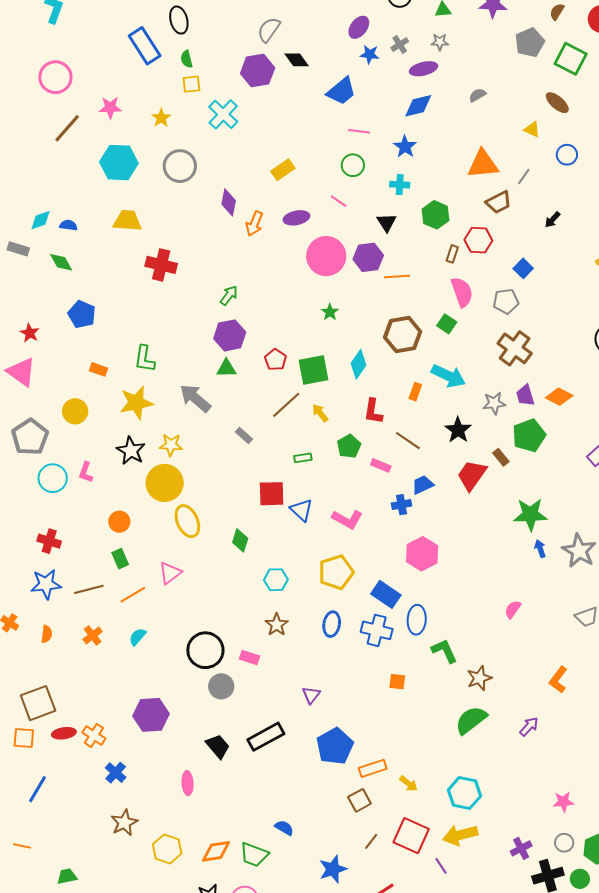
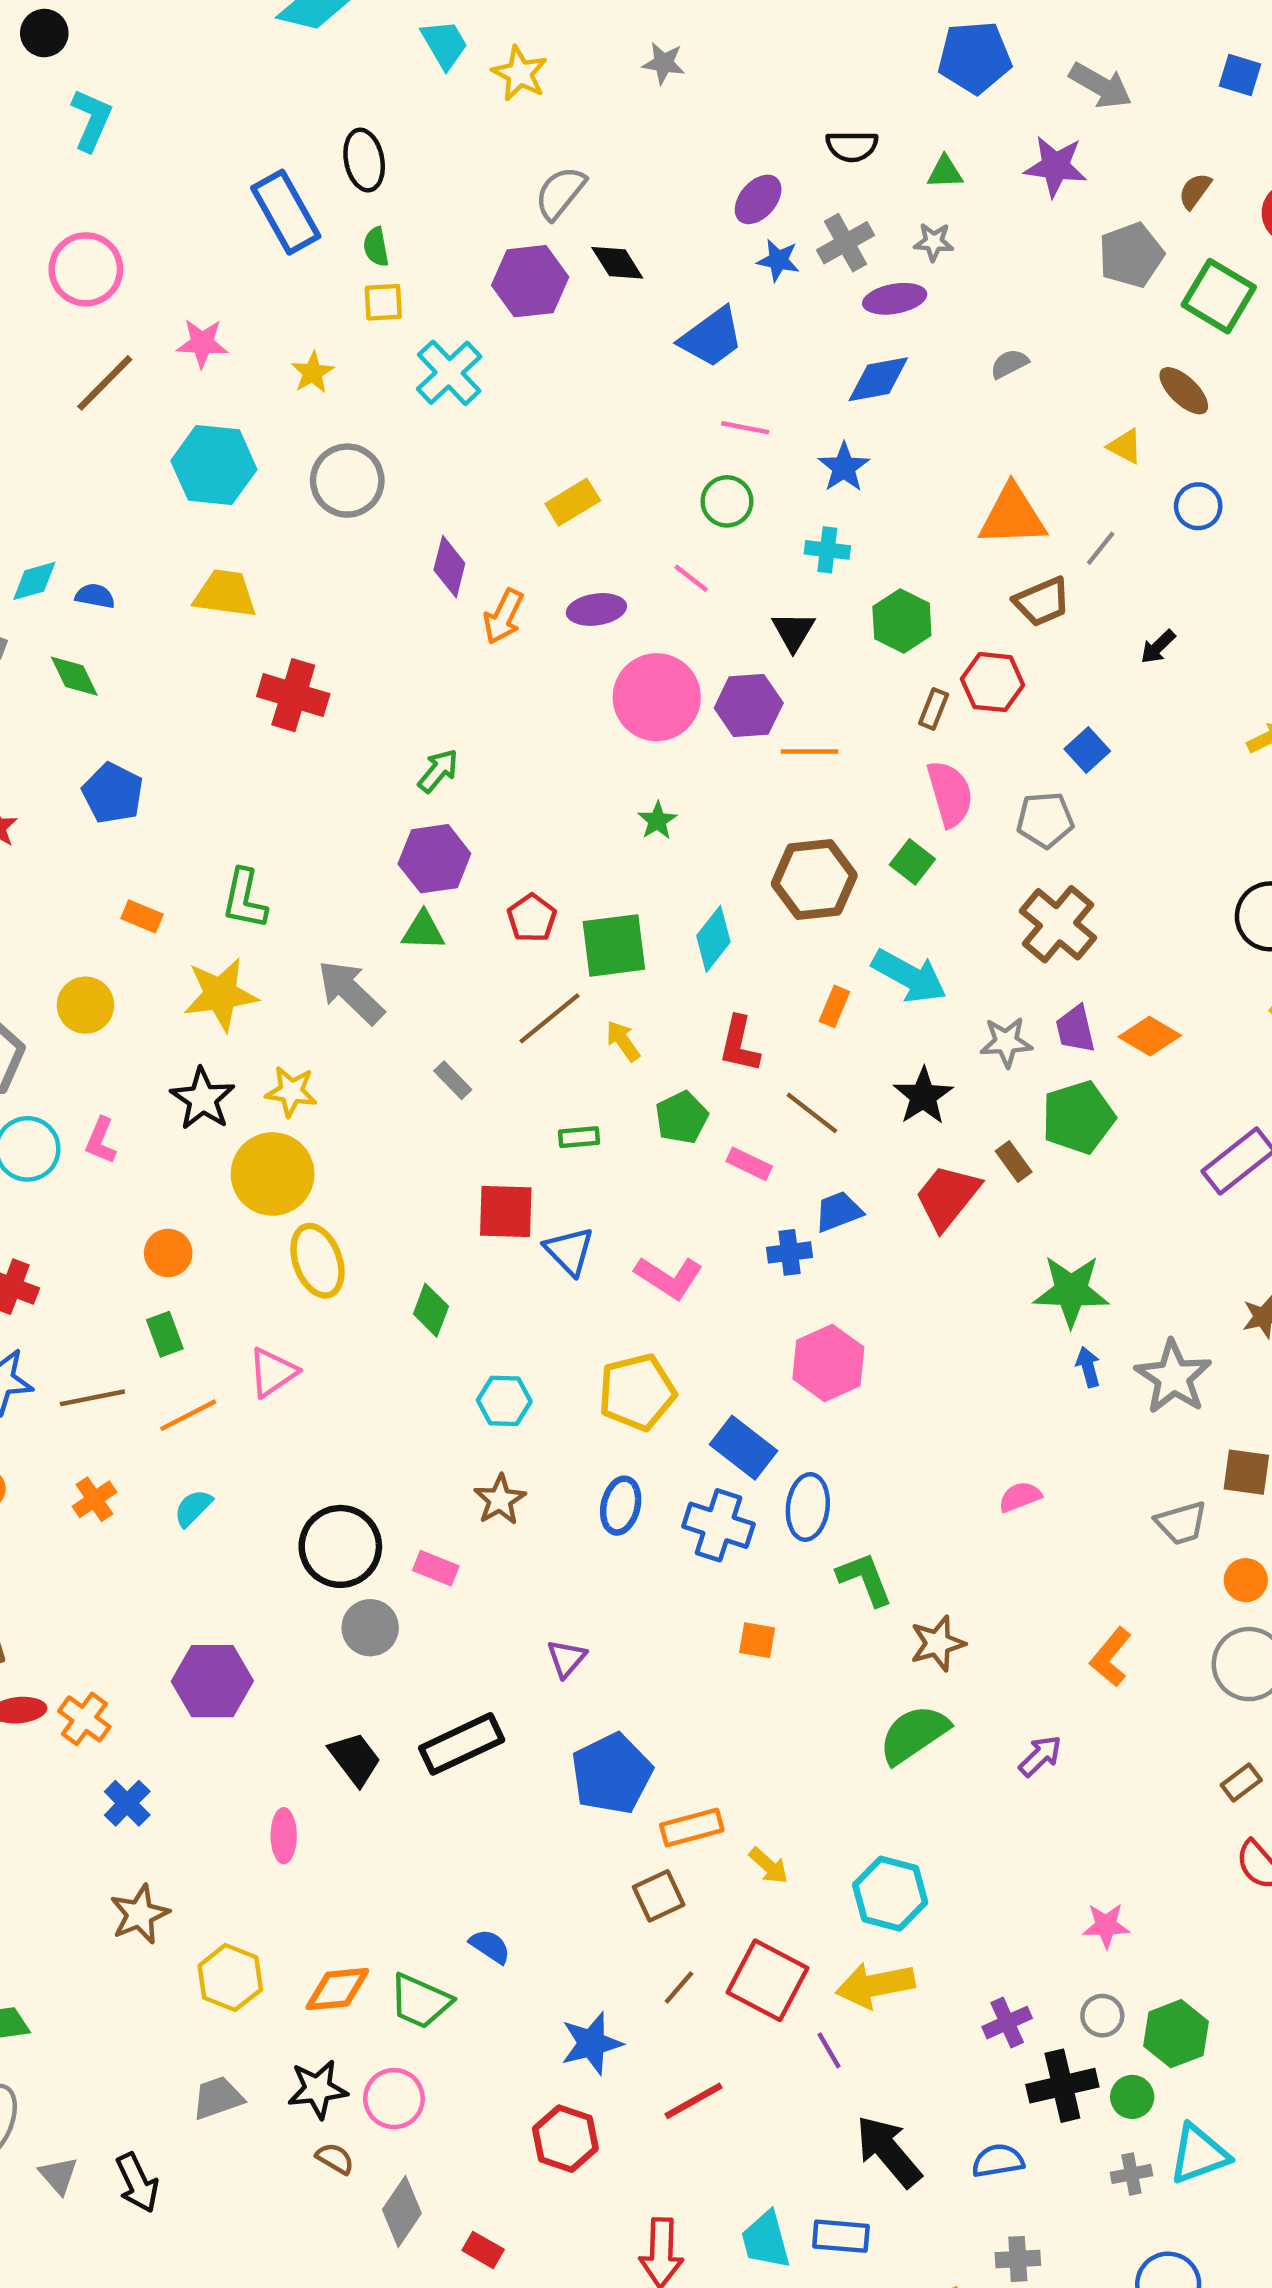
gray cross: (400, 45) -> (846, 243), size x1.4
pink semicircle: (513, 609) -> (1020, 1497), turned 30

